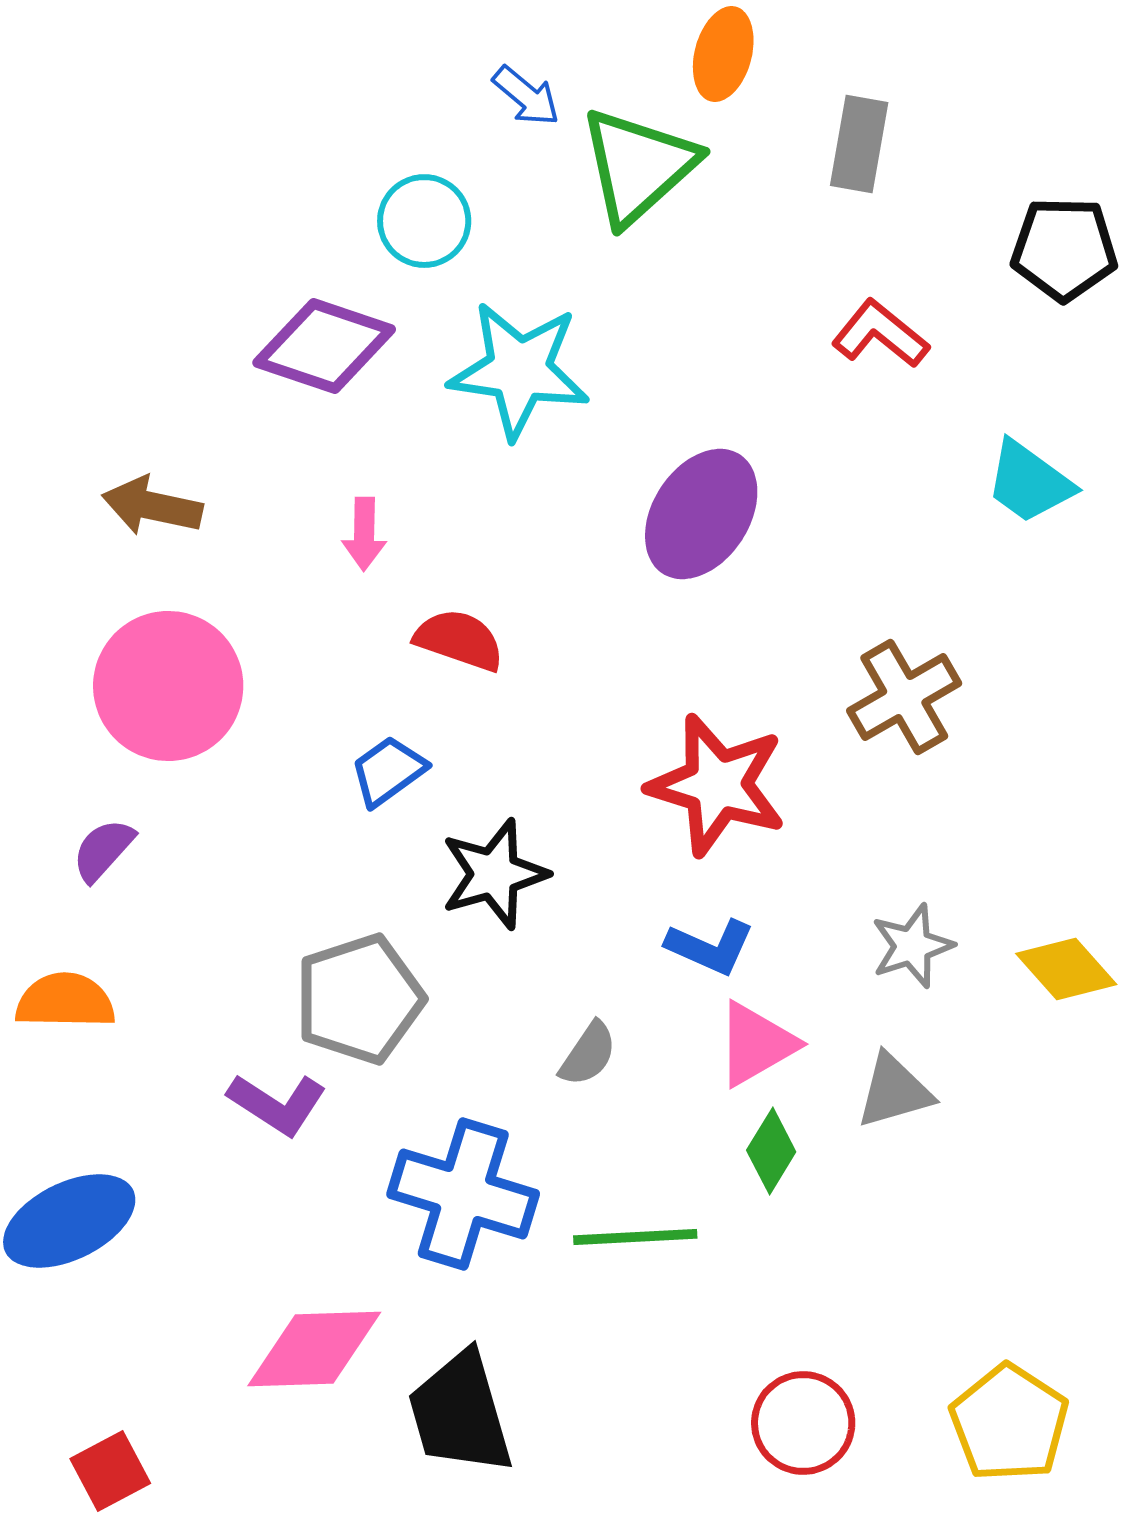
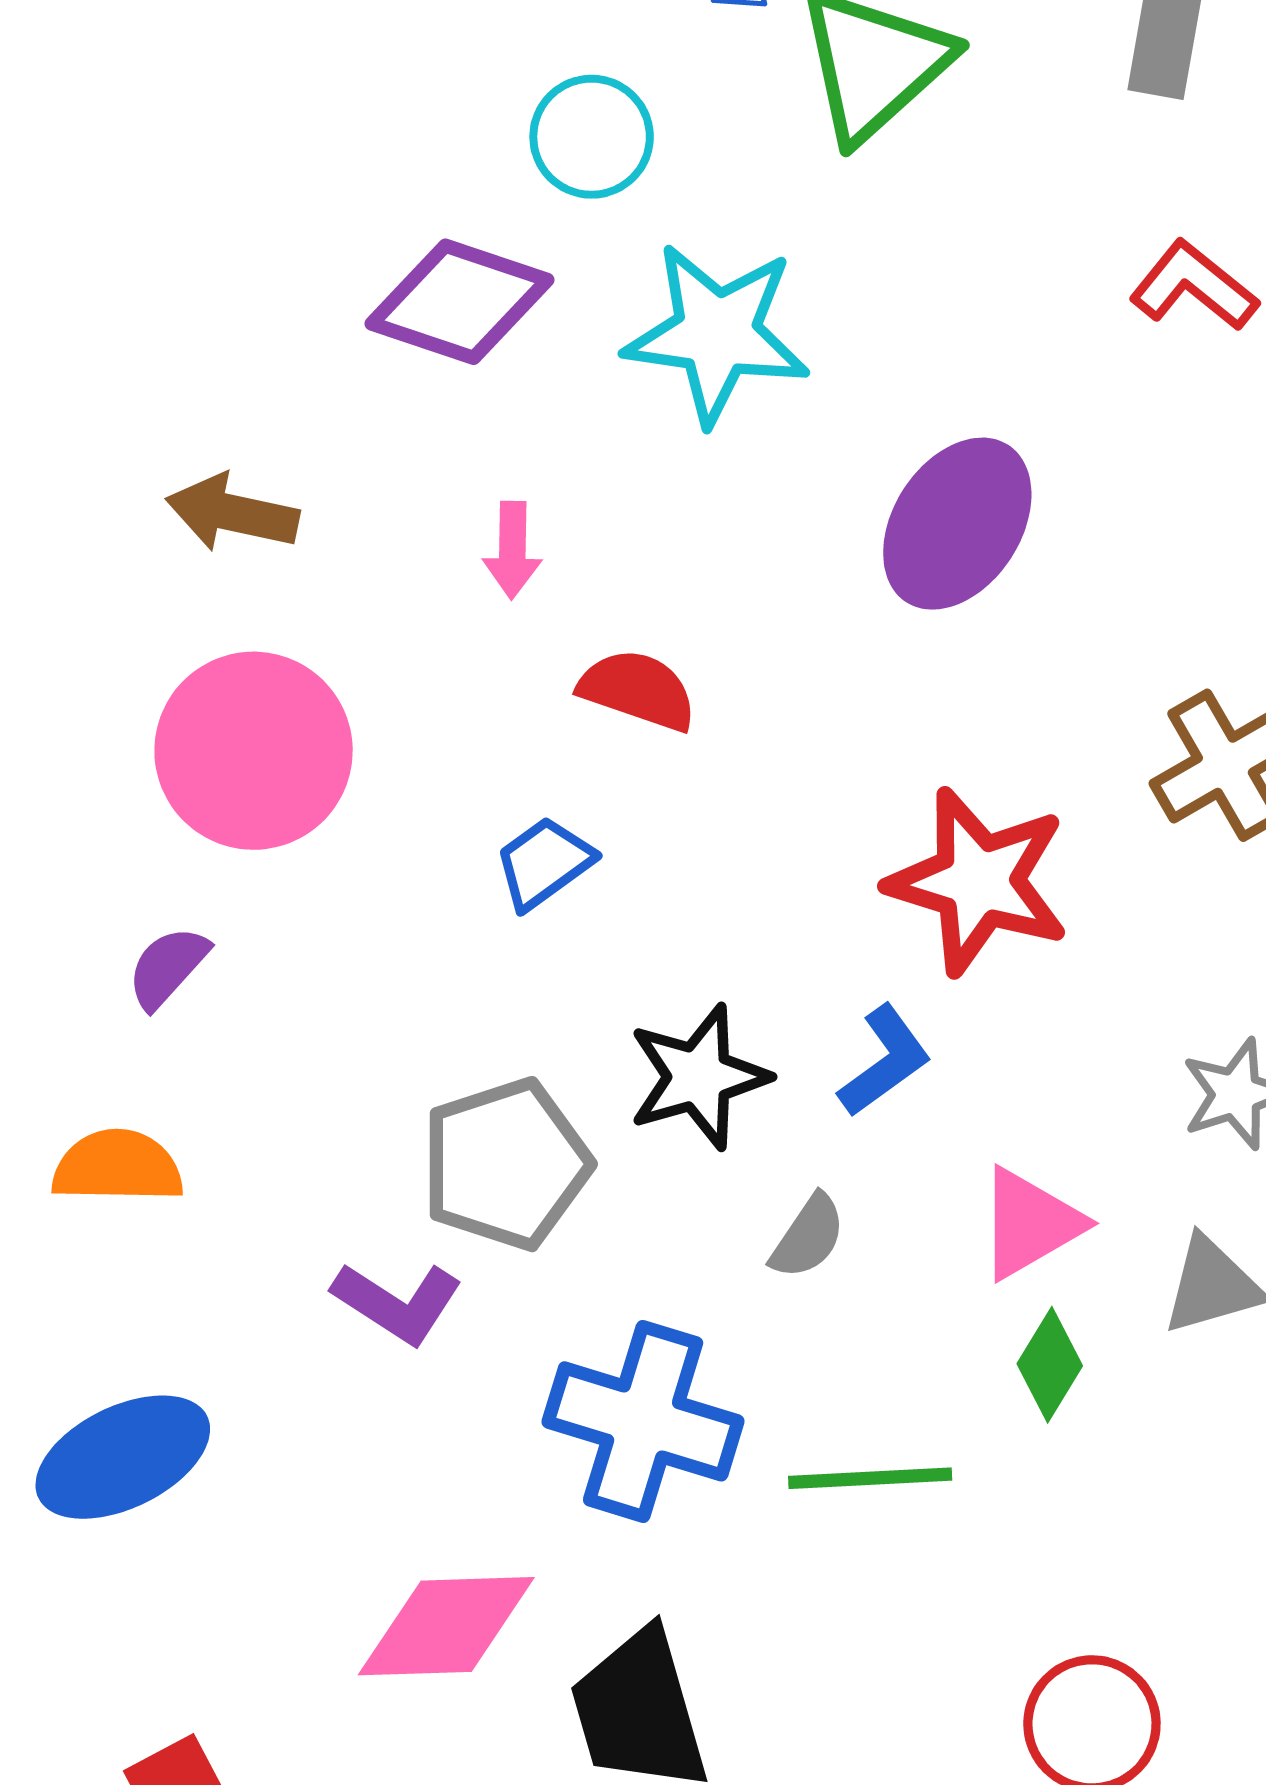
black star: (494, 874) -> (698, 1077), moved
blue L-shape: (710, 947) -> (885, 1061), moved, turned -60

